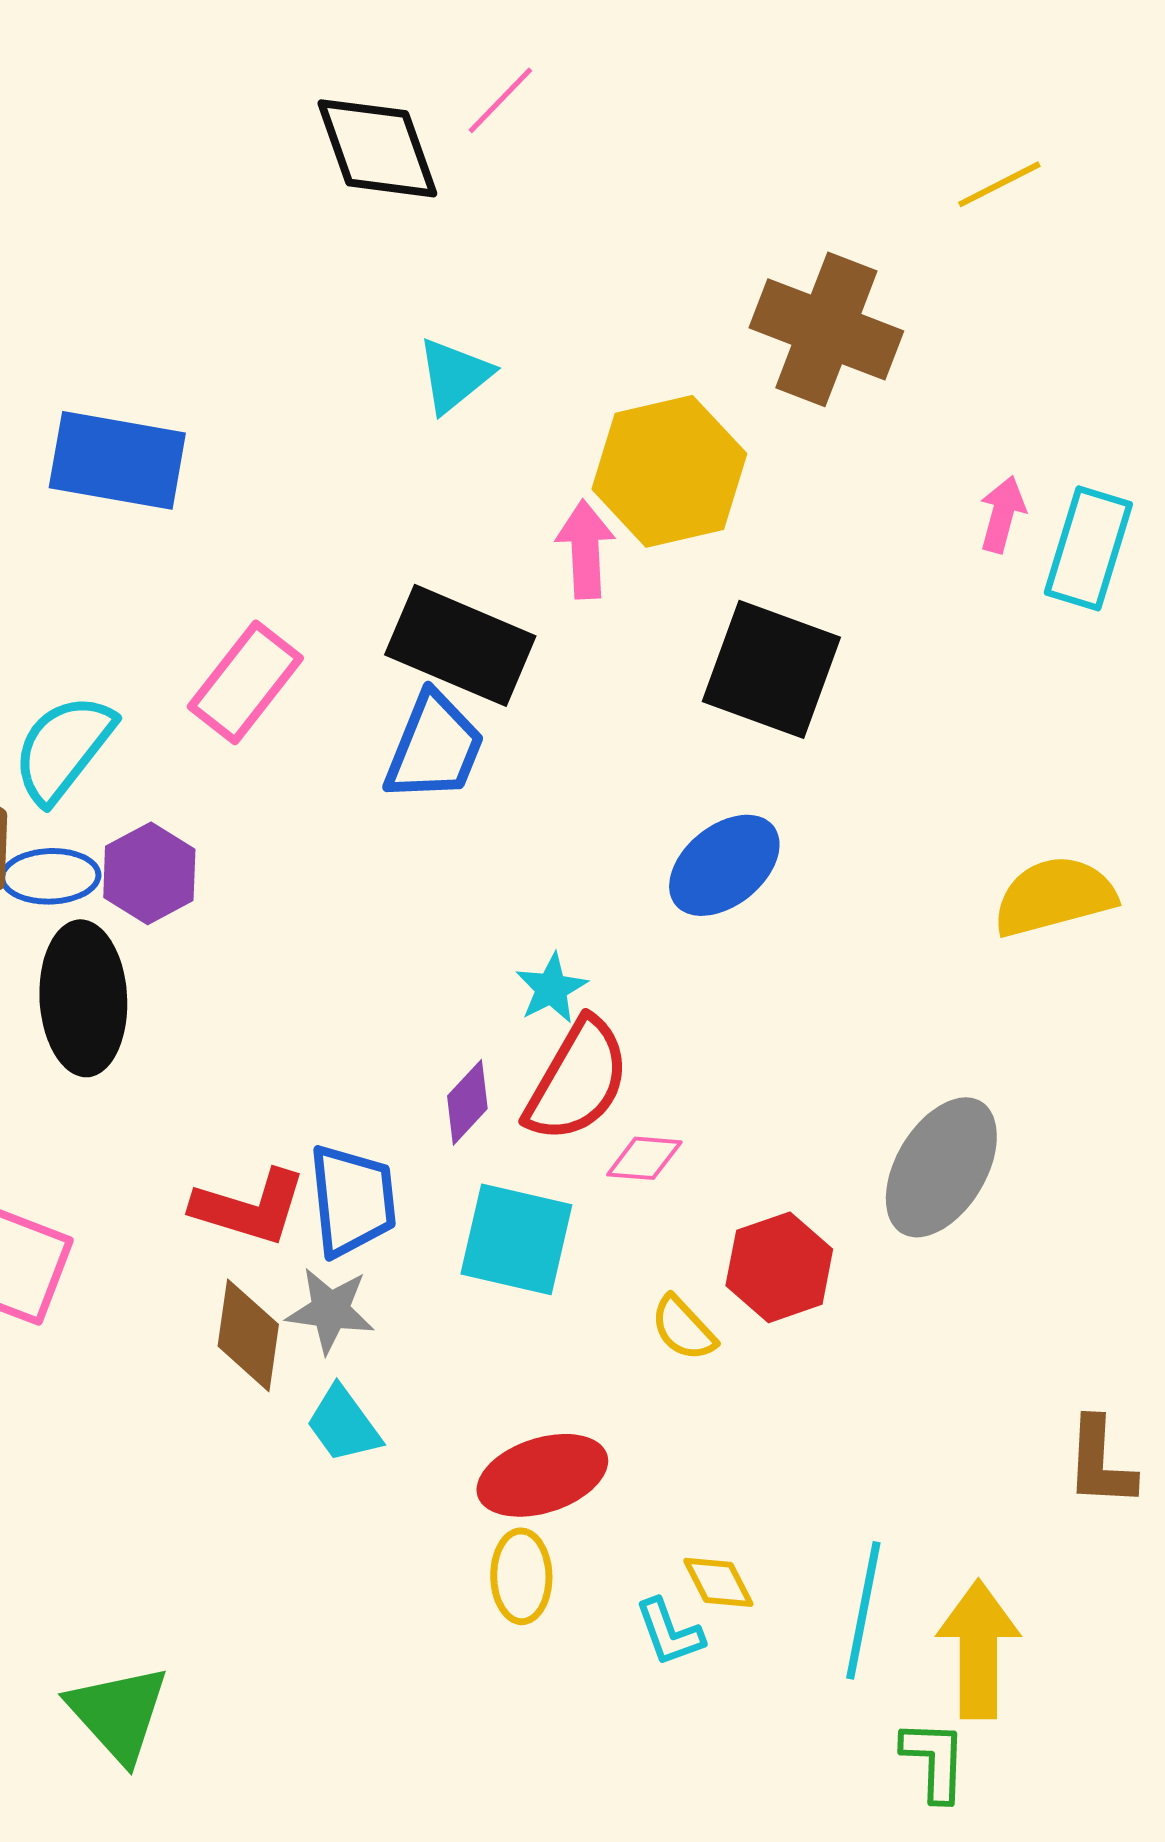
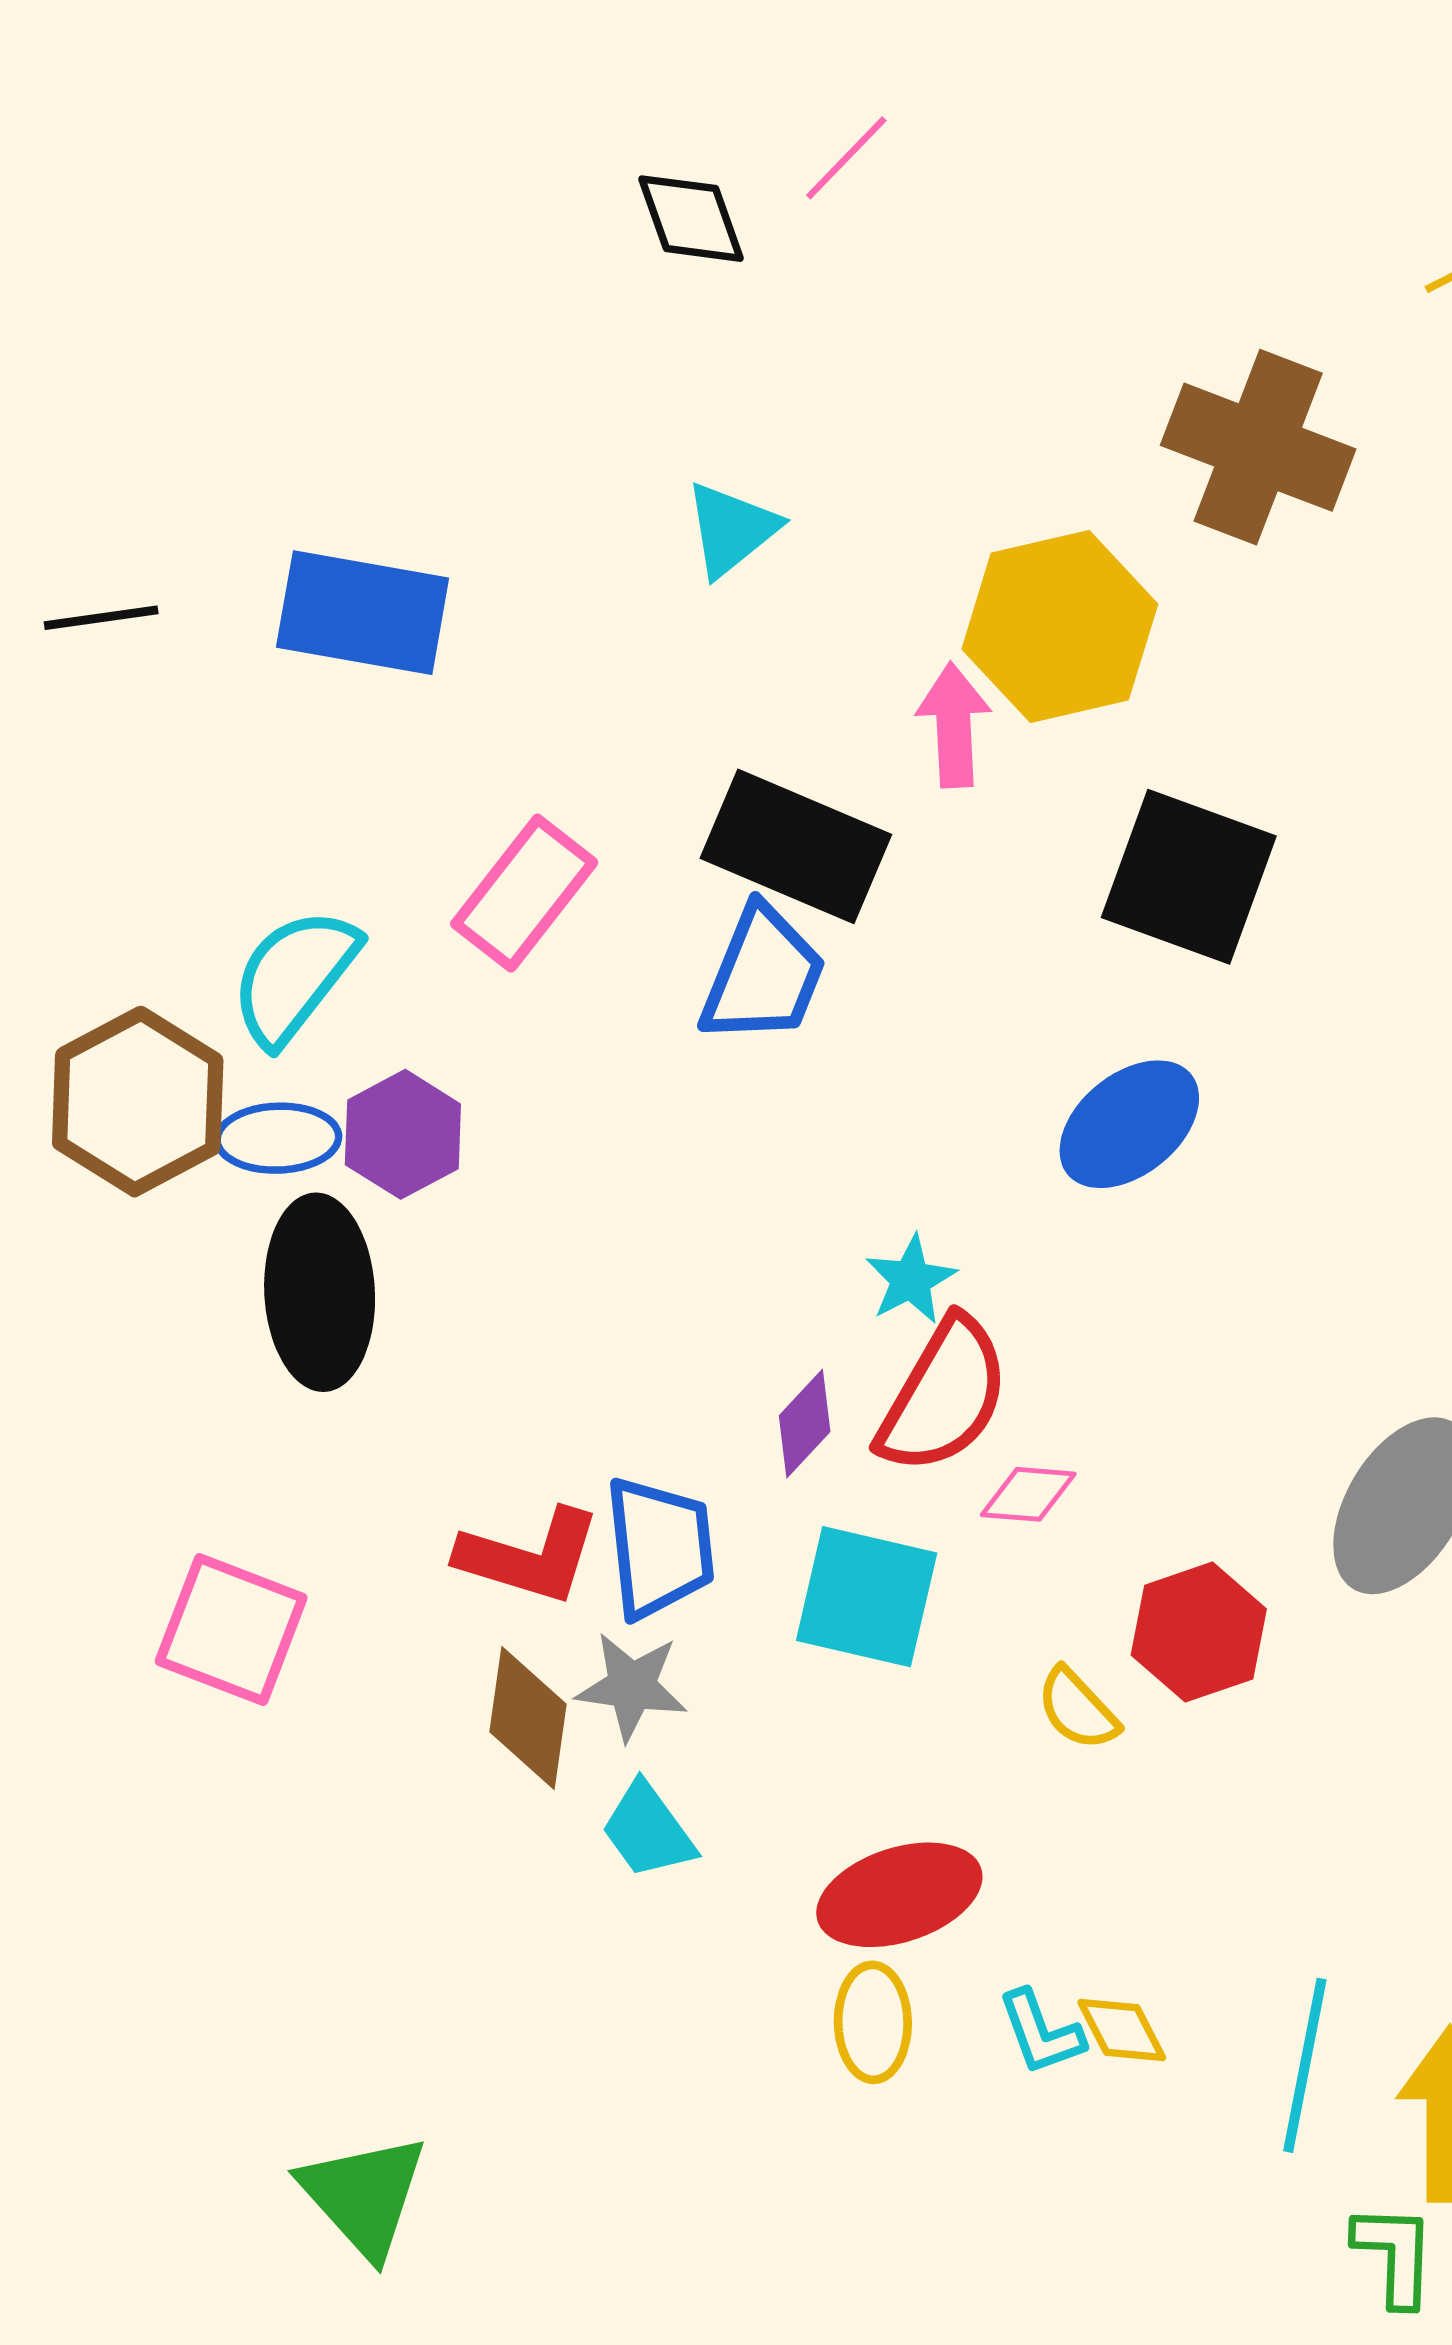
black diamond: (377, 148) -> (691, 219), size x0.7
cyan triangle: (454, 375) -> (731, 529), moved
cyan L-shape: (669, 1632) -> (1041, 2032), moved

